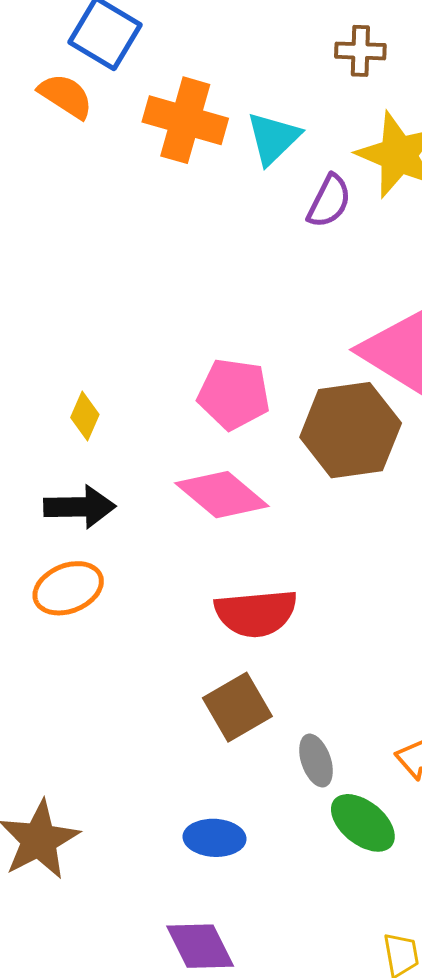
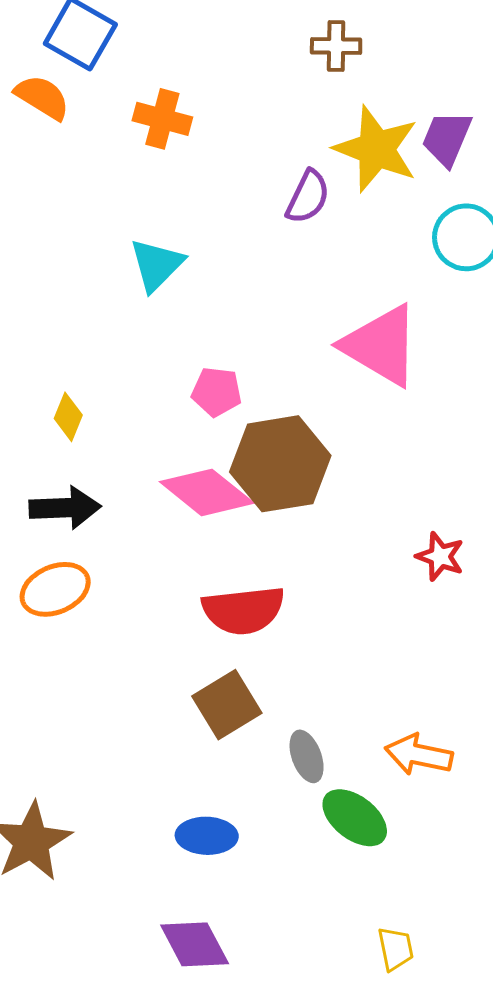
orange cross: (185, 120) -> (162, 119), size x0.7
cyan triangle: (273, 138) -> (157, 265), moved
pink pentagon: (234, 394) -> (217, 392), size x0.7
brown hexagon: (351, 430) -> (280, 464), moved

